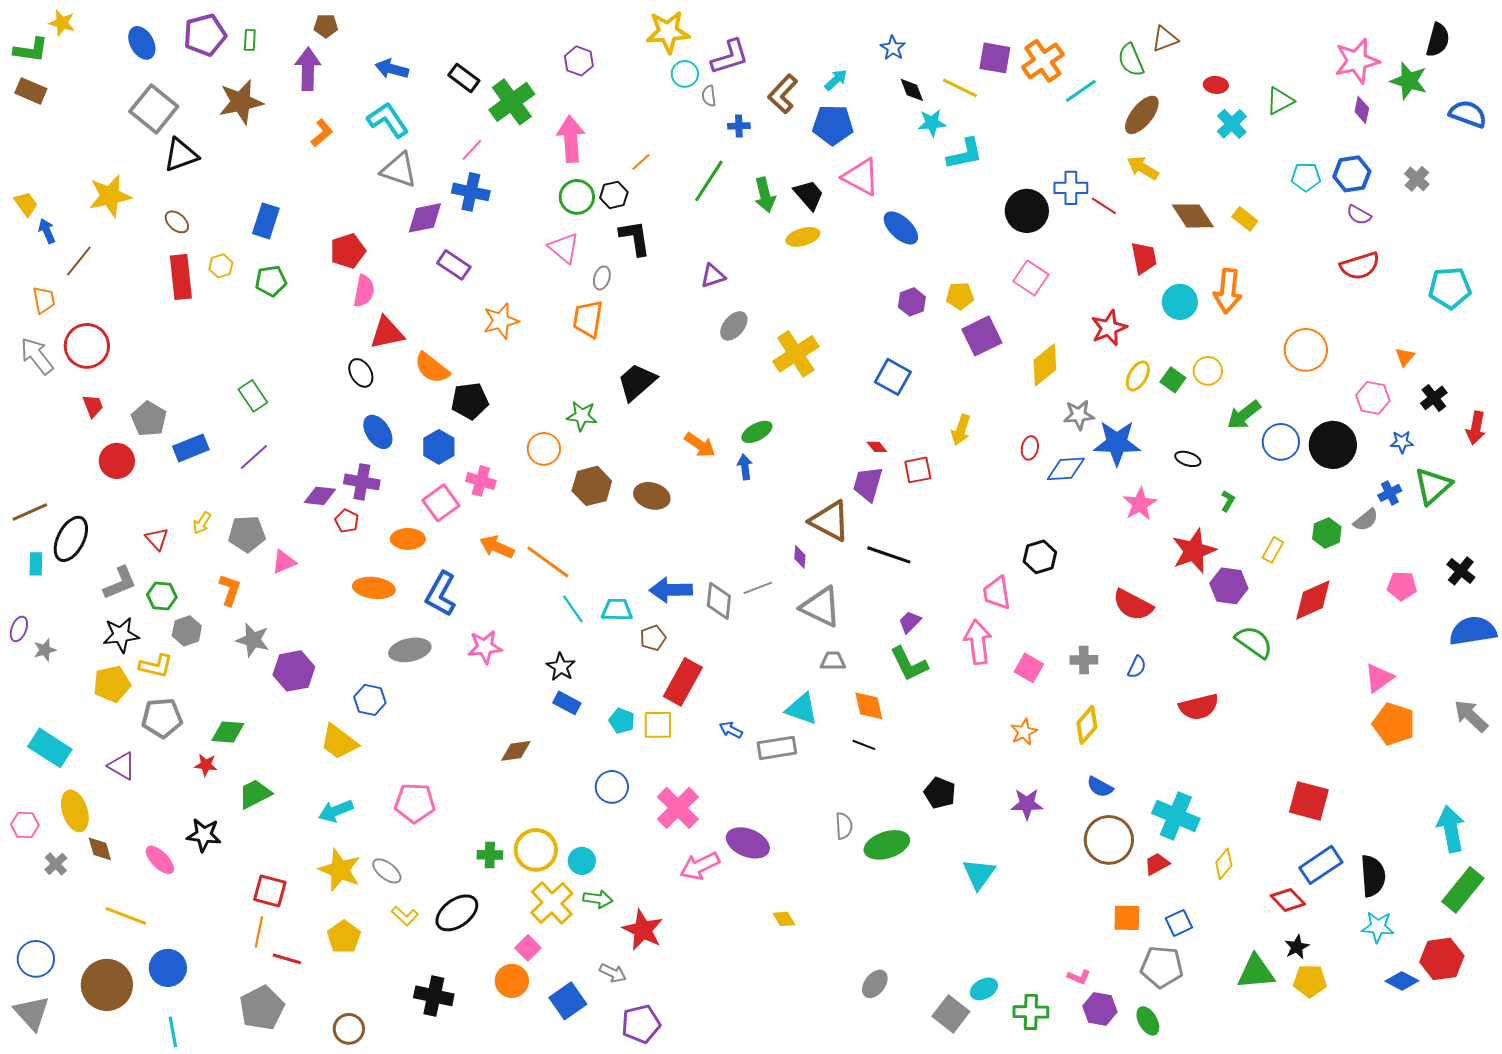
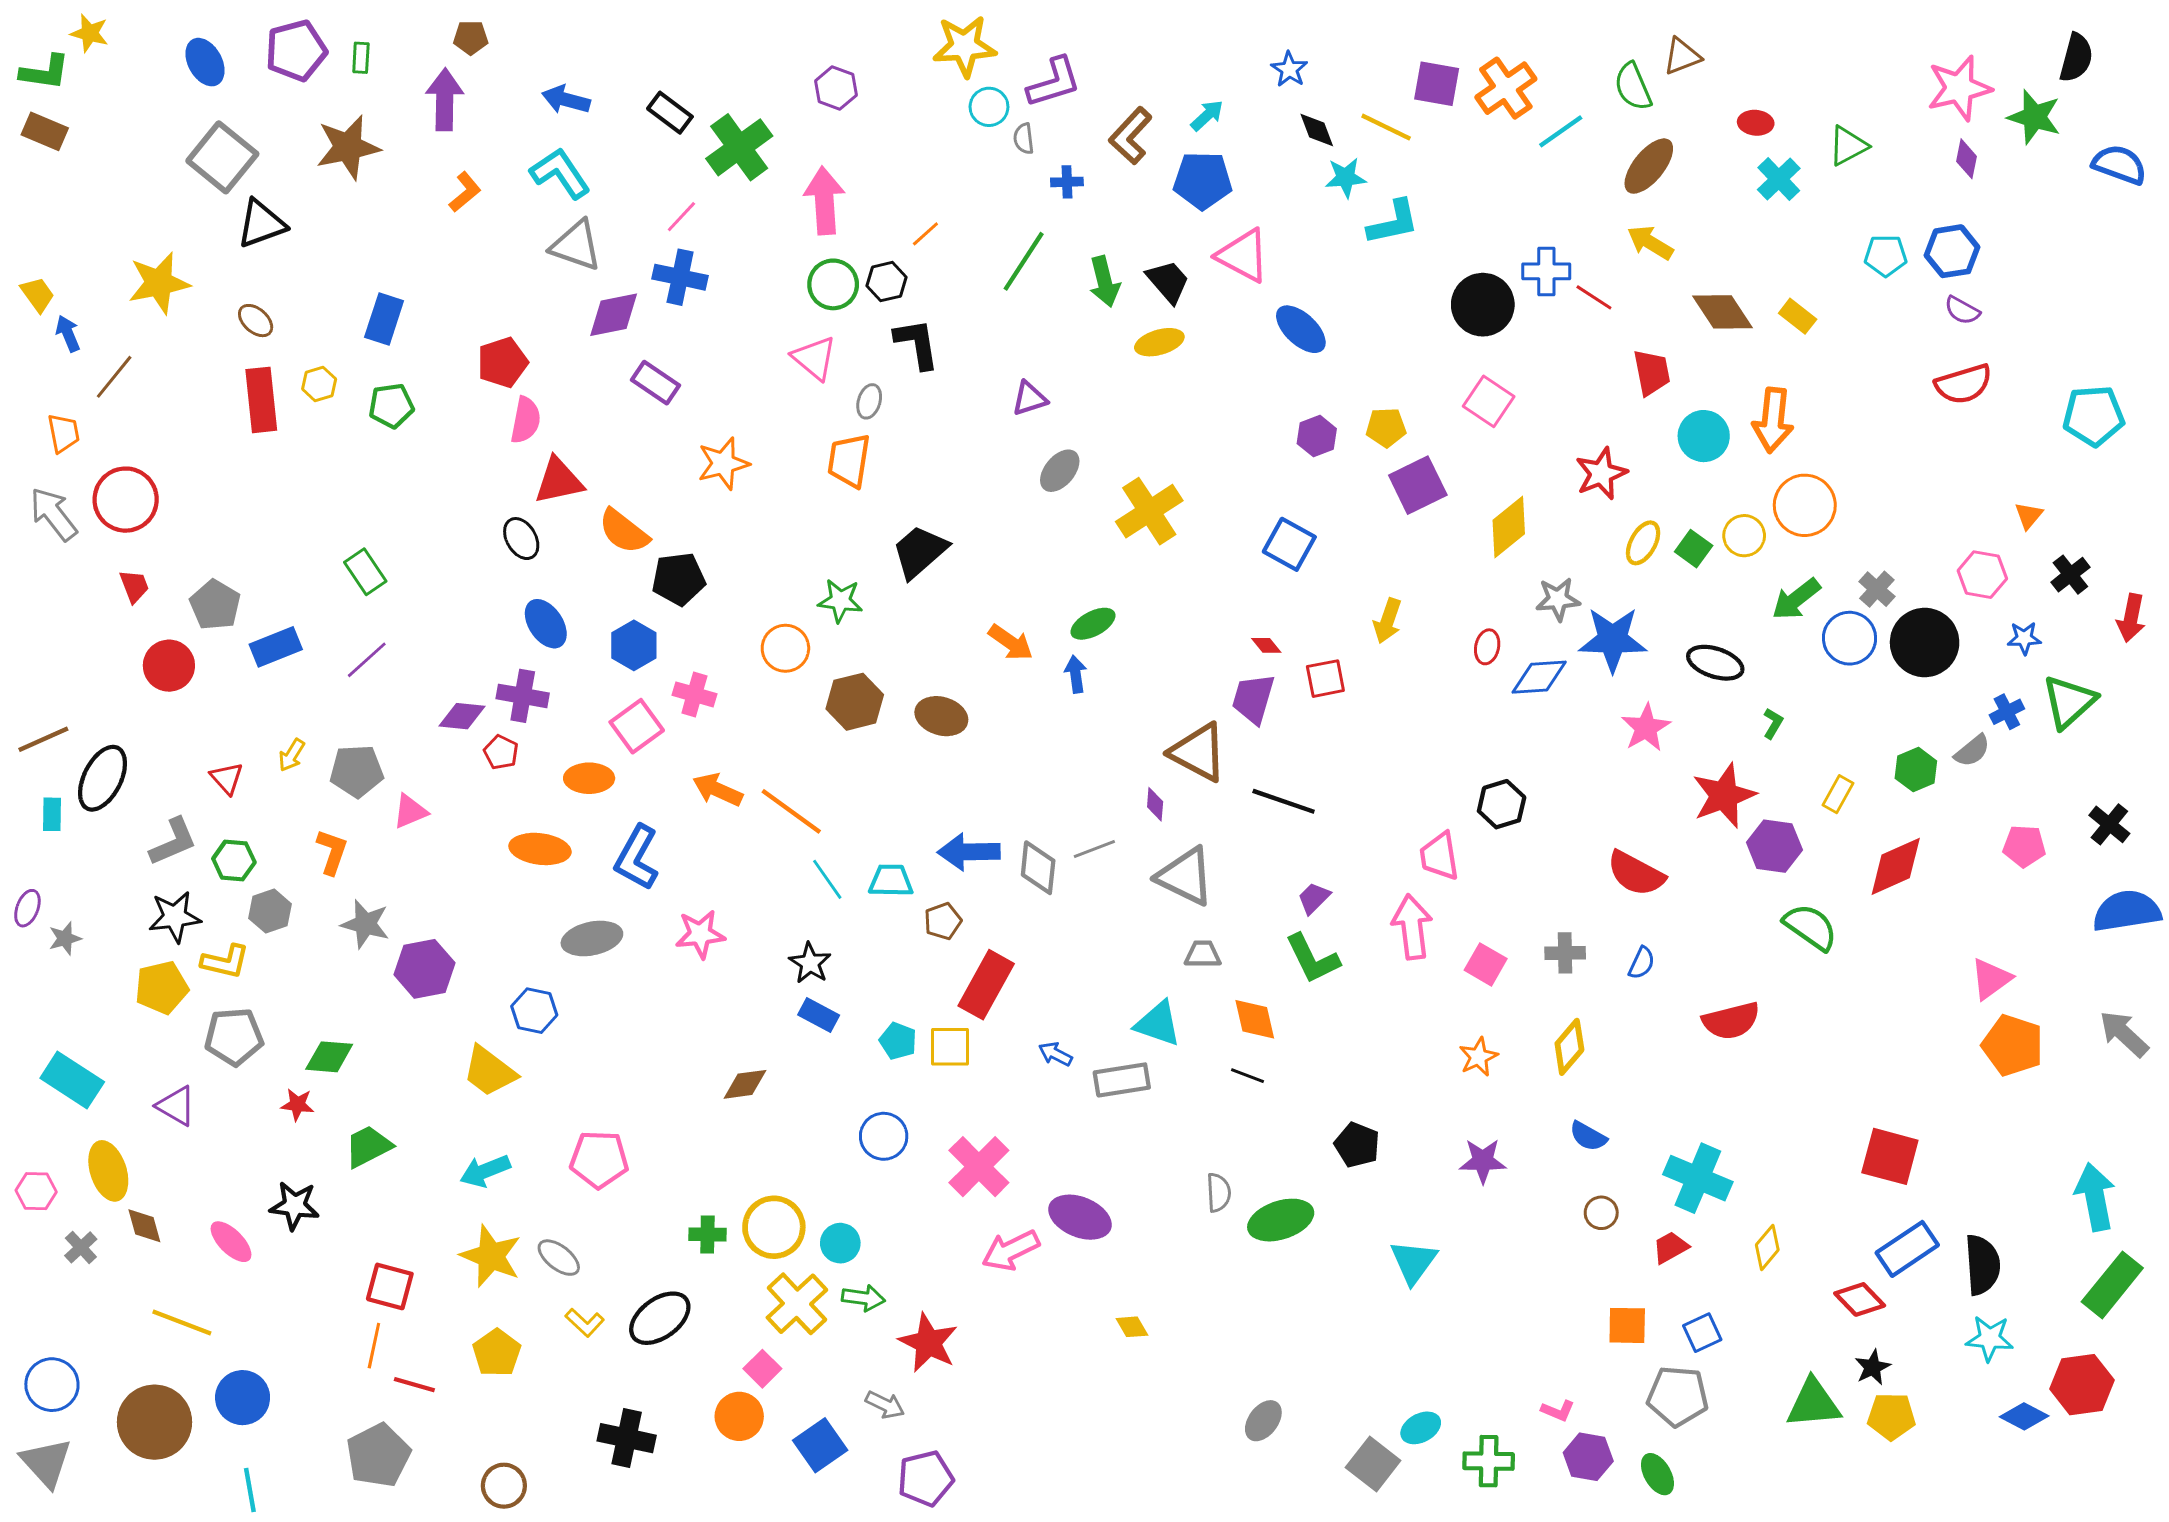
gray cross: (1417, 179) -> (1877, 589), moved
orange circle: (1306, 350) -> (1805, 505), moved
black ellipse: (1188, 459) -> (1715, 663), size x1.5
brown circle: (1109, 840) -> (1601, 1213), size x0.5

